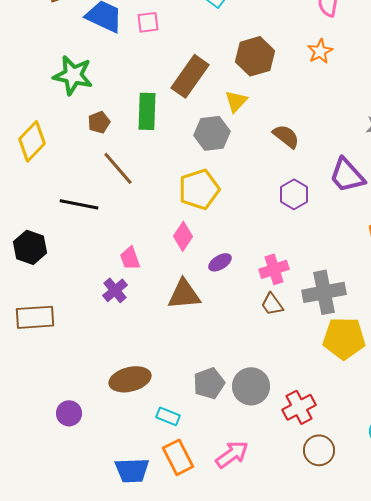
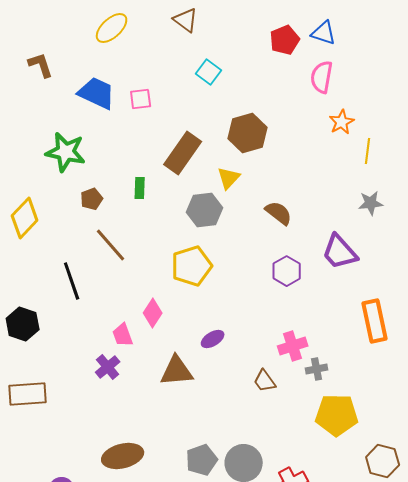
orange star: (320, 51) -> (342, 122), moved
green rectangle: (147, 111) -> (140, 188), size x0.6
black line: (79, 204) -> (72, 281), turned 60
pink diamond: (183, 236) -> (153, 313), moved
pink cross: (274, 269) -> (293, 346), moved
gray cross: (324, 292) -> (317, 369), size x0.5

